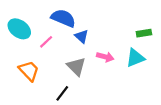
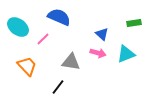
green rectangle: (144, 33) -> (134, 23), moved
blue triangle: (82, 36) -> (102, 34), moved
gray triangle: (76, 66) -> (71, 62), turned -36

